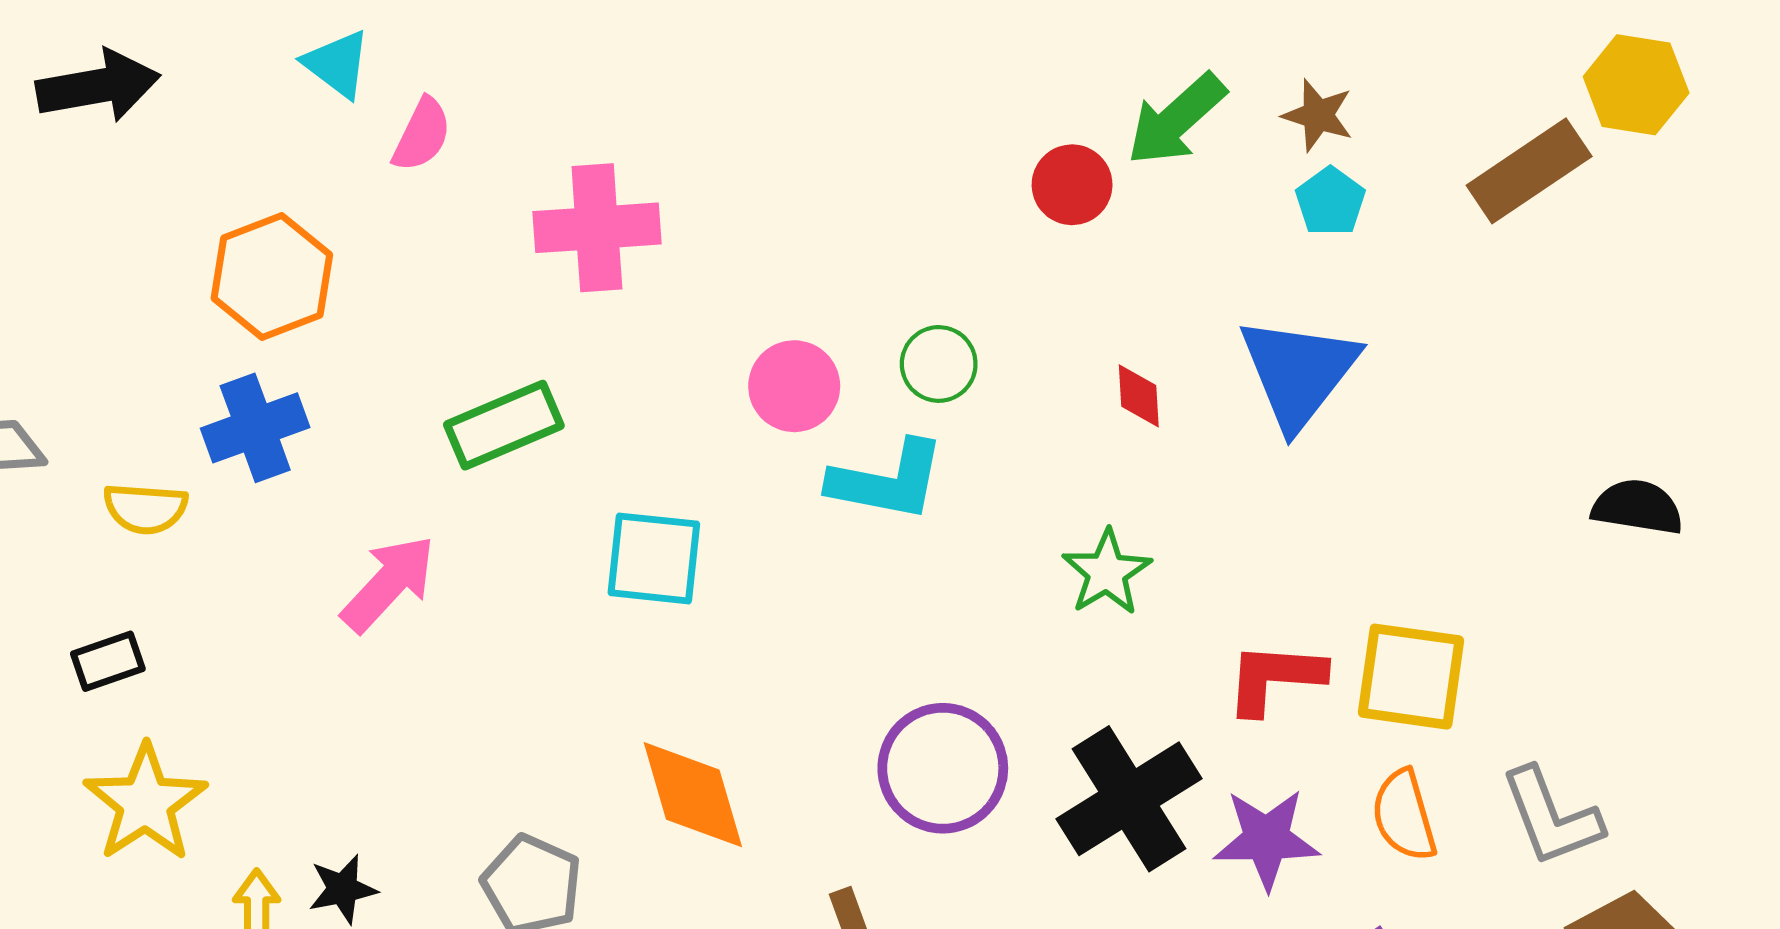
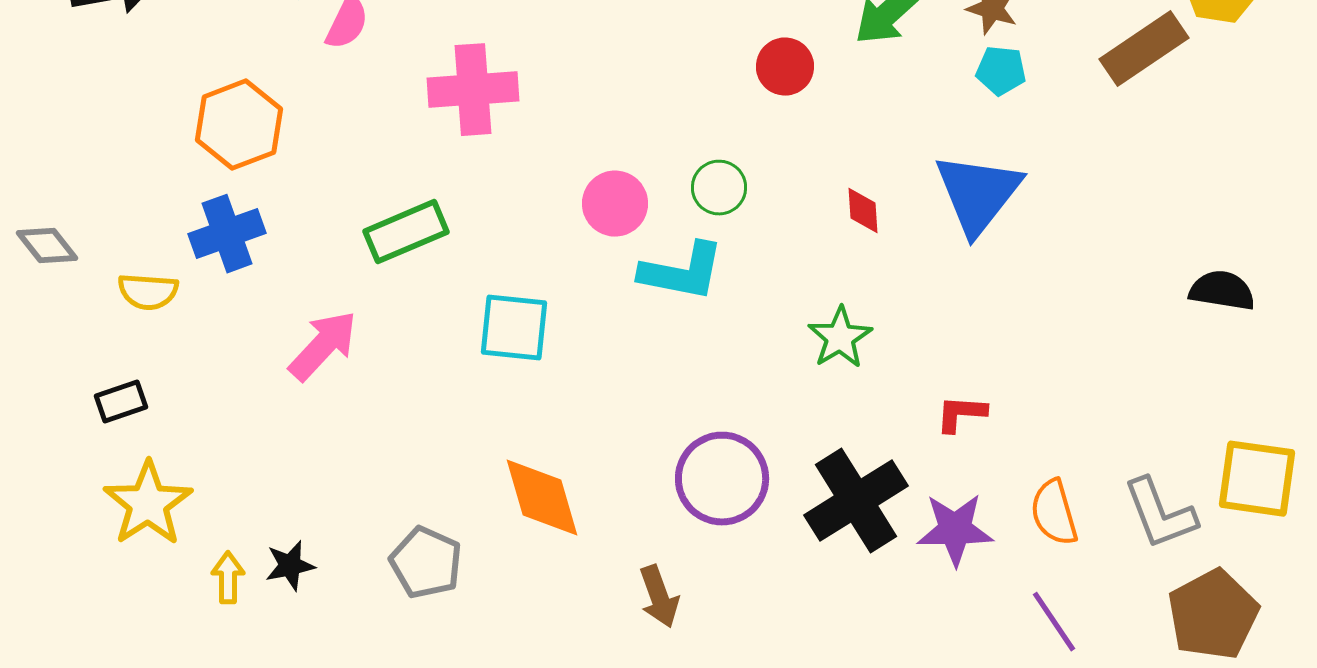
red circle: (1072, 185) -> (785, 67), moved
cyan pentagon: (1330, 201) -> (1001, 71), turned -30
yellow square: (1411, 677) -> (1257, 479), moved
red L-shape: (1275, 678) -> (961, 414), size x0.7

